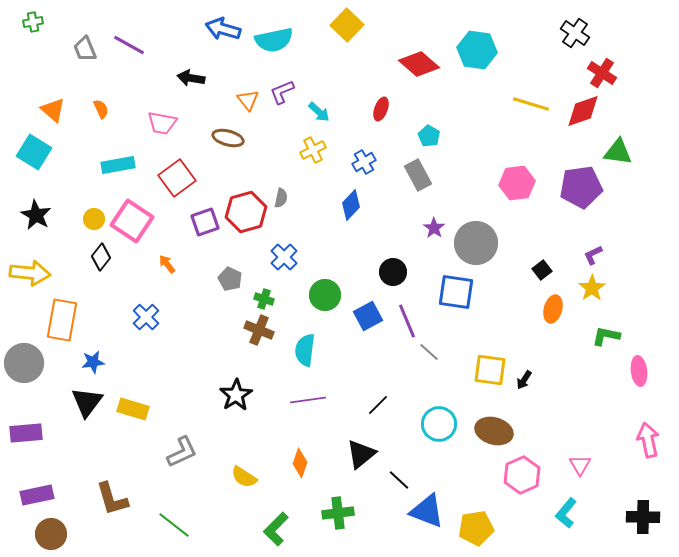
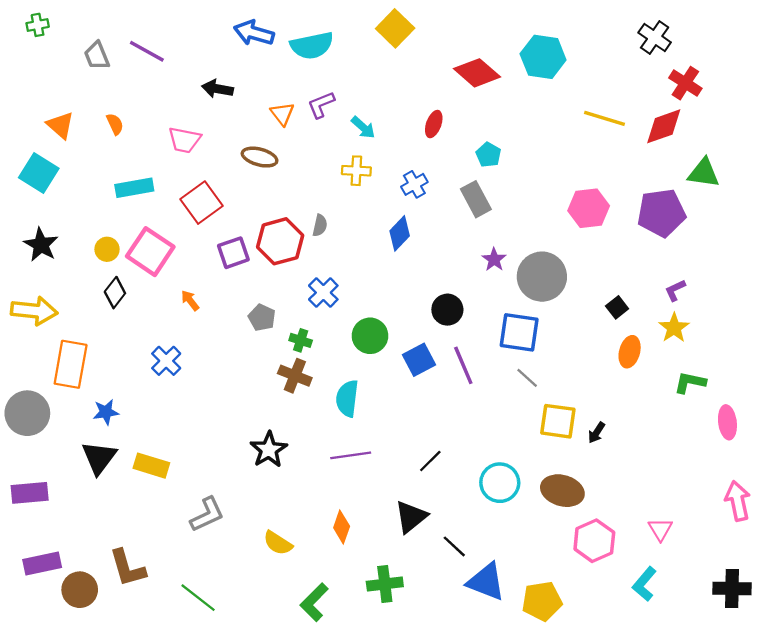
yellow cross: (313, 150) -> (356, 171), turned 30
gray line: (429, 352) -> (527, 378), moved
brown circle: (51, 534) -> (80, 590), moved

